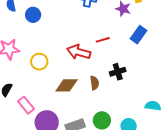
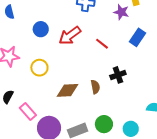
blue circle: (33, 15) -> (41, 29), moved
red line: (103, 40) -> (102, 44), turned 56
red arrow: (79, 52) -> (70, 36), moved, turned -50

